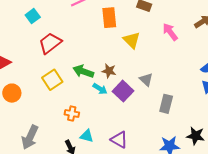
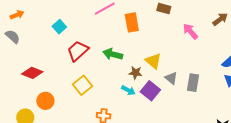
yellow triangle: (132, 40) -> (153, 61), moved
green arrow: (83, 71) -> (113, 54), moved
gray rectangle: (166, 104) -> (193, 83), moved

